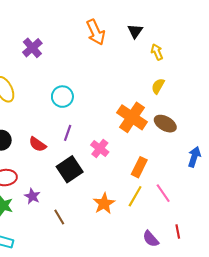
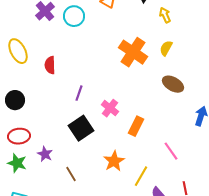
cyan circle: (62, 97) -> (74, 16), moved
orange cross: (132, 117) -> (133, 52), moved
red semicircle: (38, 144) -> (50, 65), moved, turned 54
orange rectangle: (139, 167) -> (136, 126), moved
yellow line: (135, 196) -> (141, 176), moved

